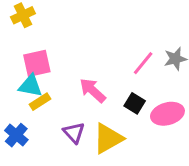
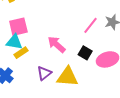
purple triangle: (74, 133) -> (44, 73), turned 35
yellow triangle: (108, 138) -> (67, 77), turned 35

